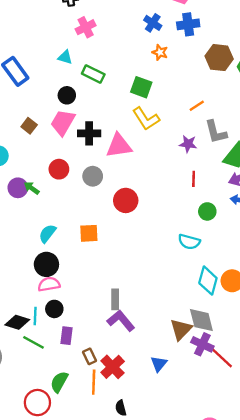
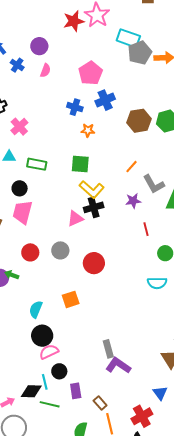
black cross: (89, 133) -> (94, 207), moved
pink triangle: (119, 146) -> (75, 219), size x0.7
red cross: (113, 367) -> (142, 416), moved, turned 30

